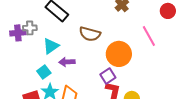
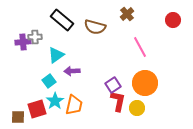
brown semicircle: (90, 34) -> (95, 27), moved
pink line: (149, 36) -> (140, 47), moved
orange circle: (119, 54) -> (145, 83), moved

